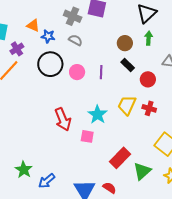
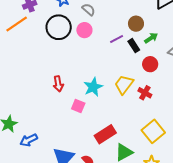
green arrow: (149, 38) -> (151, 38), moved, turned 40
pink circle: (77, 72) -> (84, 30), moved
purple line: (101, 72) -> (117, 39), moved, turned 48
red arrow: (63, 119) -> (58, 84), size x0.7

